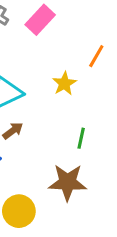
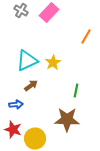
yellow star: (64, 84) -> (53, 62), moved

